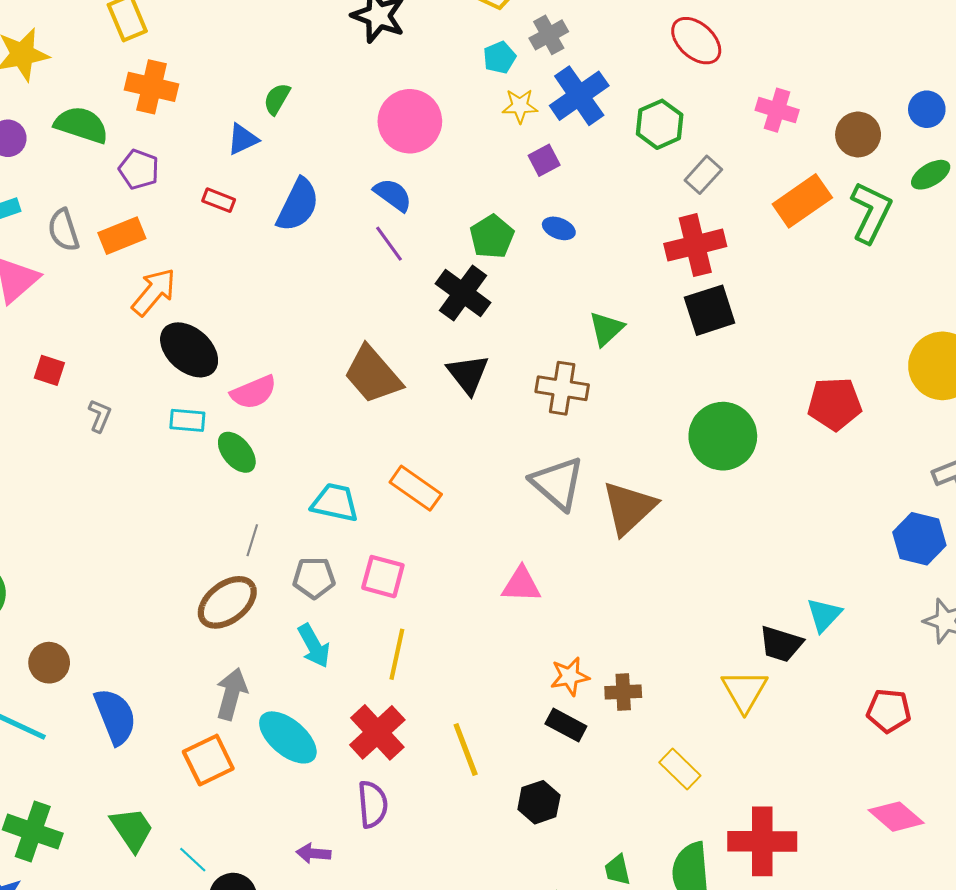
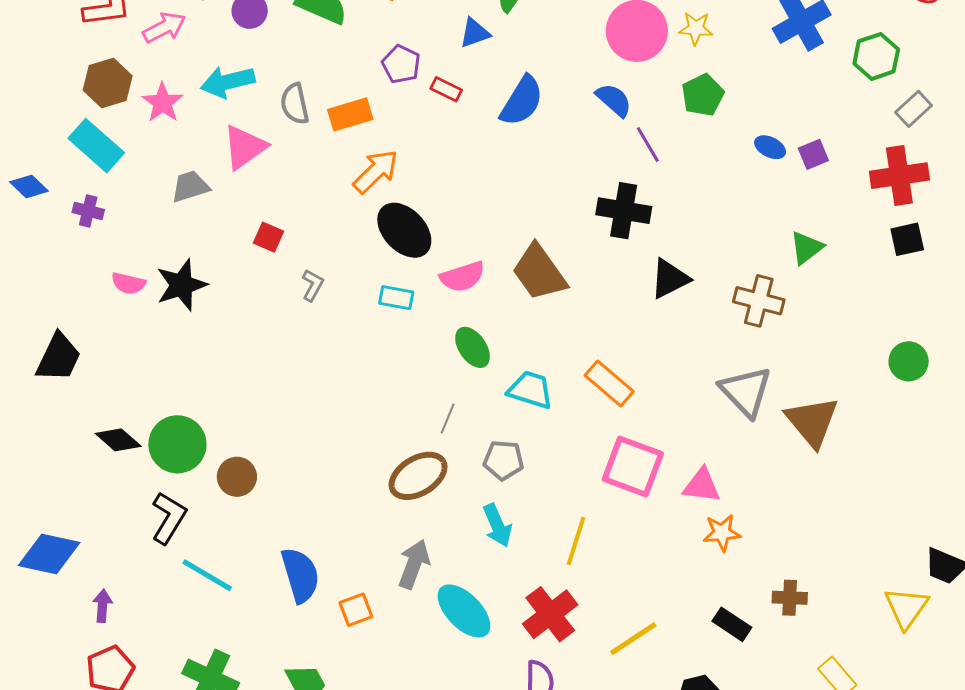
yellow star: (520, 106) -> (696, 28), moved
purple square: (544, 160) -> (813, 154), moved
purple pentagon: (139, 169) -> (401, 64), moved
green pentagon: (492, 237) -> (703, 95), moved
purple line: (389, 244) -> (648, 145), moved
black cross: (463, 293) -> (624, 211), moved, turned -32
black square: (710, 310) -> (907, 239), size x0.7
black triangle: (468, 374) -> (670, 279), turned 36
brown trapezoid: (373, 375) -> (539, 272), moved
green circle: (723, 436) -> (909, 361), size x0.6
green ellipse: (237, 452) -> (473, 347), moved
brown triangle: (629, 508) -> (812, 422), turned -32
pink square: (383, 577) -> (633, 466), moved, size x1.4
brown circle: (49, 663) -> (237, 477), moved
orange star: (570, 676) -> (722, 533), moved
yellow line: (466, 749) -> (633, 639), turned 72
orange square: (208, 760) -> (356, 610), moved, size x0.7

